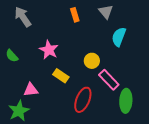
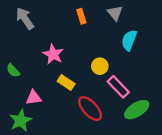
green semicircle: (12, 56) -> (13, 71), moved
red ellipse: (83, 100) -> (90, 108), turned -65
green ellipse: (126, 101) -> (137, 110), turned 55

